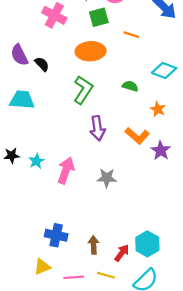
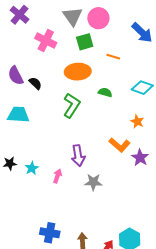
green semicircle: (130, 86) -> (105, 92), moved
purple arrow: (97, 128) -> (78, 156), moved
pink arrow: (66, 170) -> (57, 176), size x0.6

